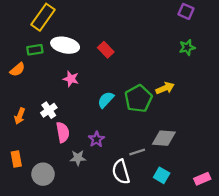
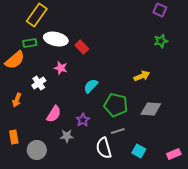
red rectangle: (106, 50) -> (82, 47), moved
orange semicircle: (17, 70) -> (15, 60), size x1.5
green pentagon: (138, 99) -> (116, 105), moved, turned -30
white cross: (49, 110) -> (39, 83), moved
pink semicircle: (63, 132) -> (54, 114), turned 42
gray diamond: (164, 138) -> (151, 109), moved

